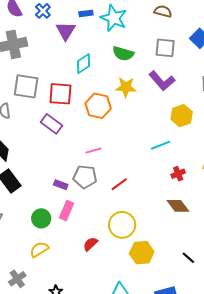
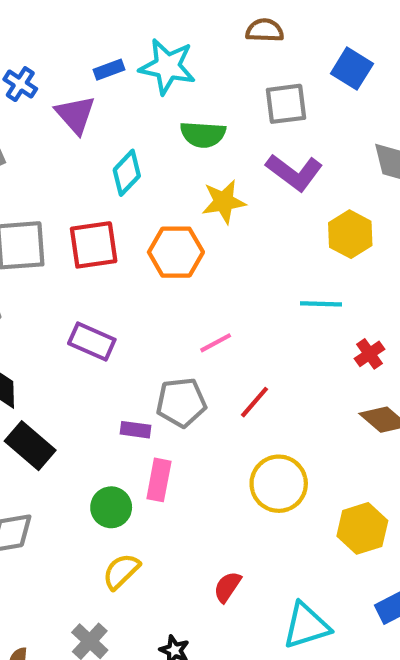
purple rectangle: (51, 124) -> (92, 341), moved
cyan line: (161, 145) -> (321, 304), turned 36
pink line: (93, 151) -> (216, 343), moved
red semicircle: (90, 244) -> (227, 587), moved
yellow hexagon: (142, 253) -> (362, 528), moved

